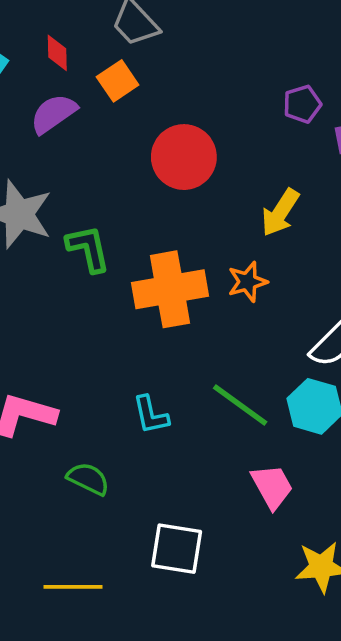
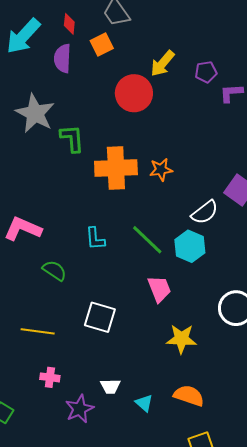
purple semicircle: (53, 114) -> (63, 58), turned -60
yellow arrow: (280, 213) -> (162, 63), moved

